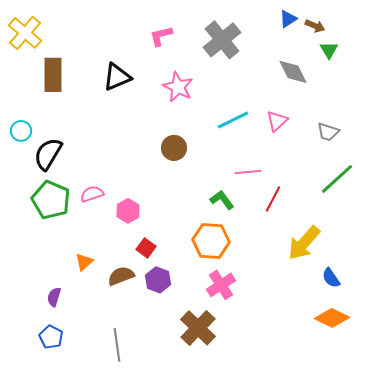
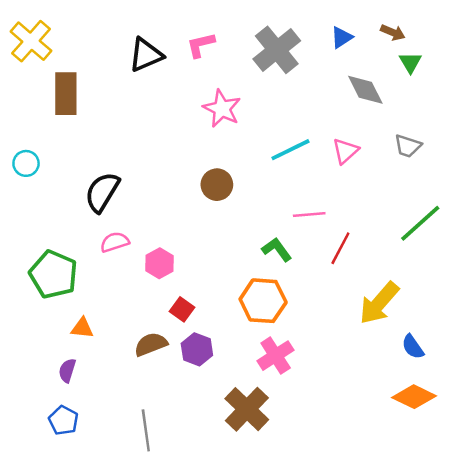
blue triangle: (288, 19) -> (342, 37), moved
black triangle: (117, 77) -> (146, 55), moved
gray trapezoid: (328, 132) -> (408, 146), moved
black semicircle: (48, 154) -> (102, 192), moved
green pentagon: (51, 200) -> (53, 274), moved
orange triangle: (84, 262) -> (82, 328), moved, turned 48

